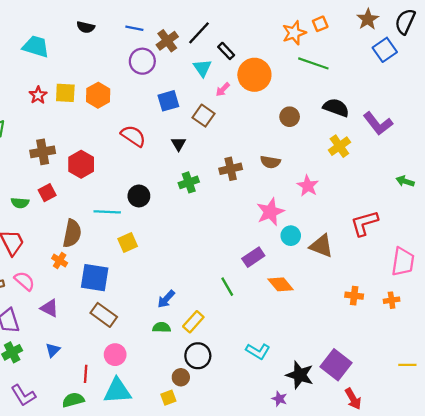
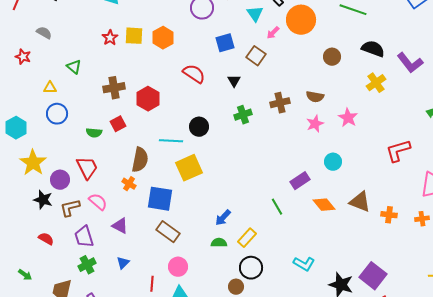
pink star: (270, 212) -> (315, 124), moved, size x0.7
yellow square: (128, 242) -> (189, 168), size x1.5
brown triangle: (321, 246) -> (360, 202), moved

